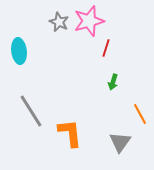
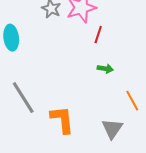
green arrow: (113, 82) -> (105, 69), turned -98

